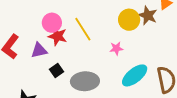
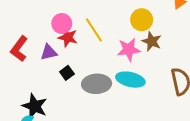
brown star: (148, 15) -> (152, 41), moved
pink star: (116, 48) -> (129, 49), size x1.6
cyan ellipse: (135, 75) -> (130, 80), moved, turned 52

